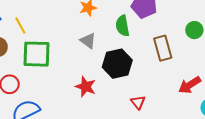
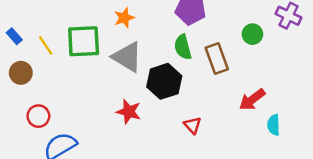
green semicircle: (122, 26) -> (183, 47), moved
gray triangle: (88, 41) -> (127, 57), size x1.6
green square: (37, 54) -> (84, 41), moved

